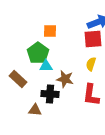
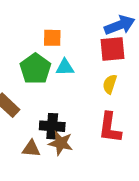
cyan triangle: (46, 66) -> (65, 67), moved
brown star: (65, 79) -> (61, 143), moved

